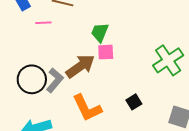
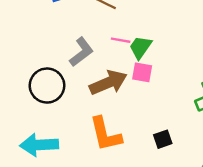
pink line: (43, 23) -> (121, 40), moved
gray L-shape: (55, 80) -> (81, 52), moved

